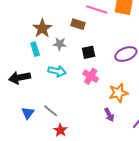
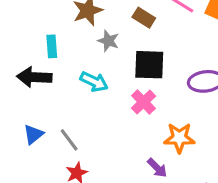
cyan rectangle: (35, 49) -> (52, 46), moved
black square: (89, 52) -> (149, 65), size x1.5
purple arrow: (109, 115) -> (157, 168), turned -32

